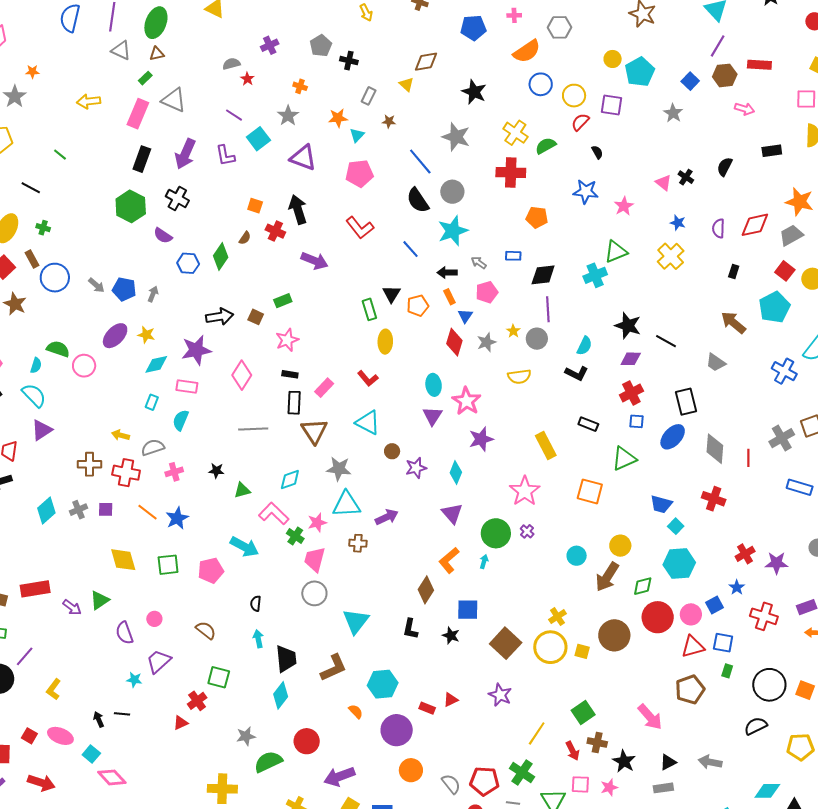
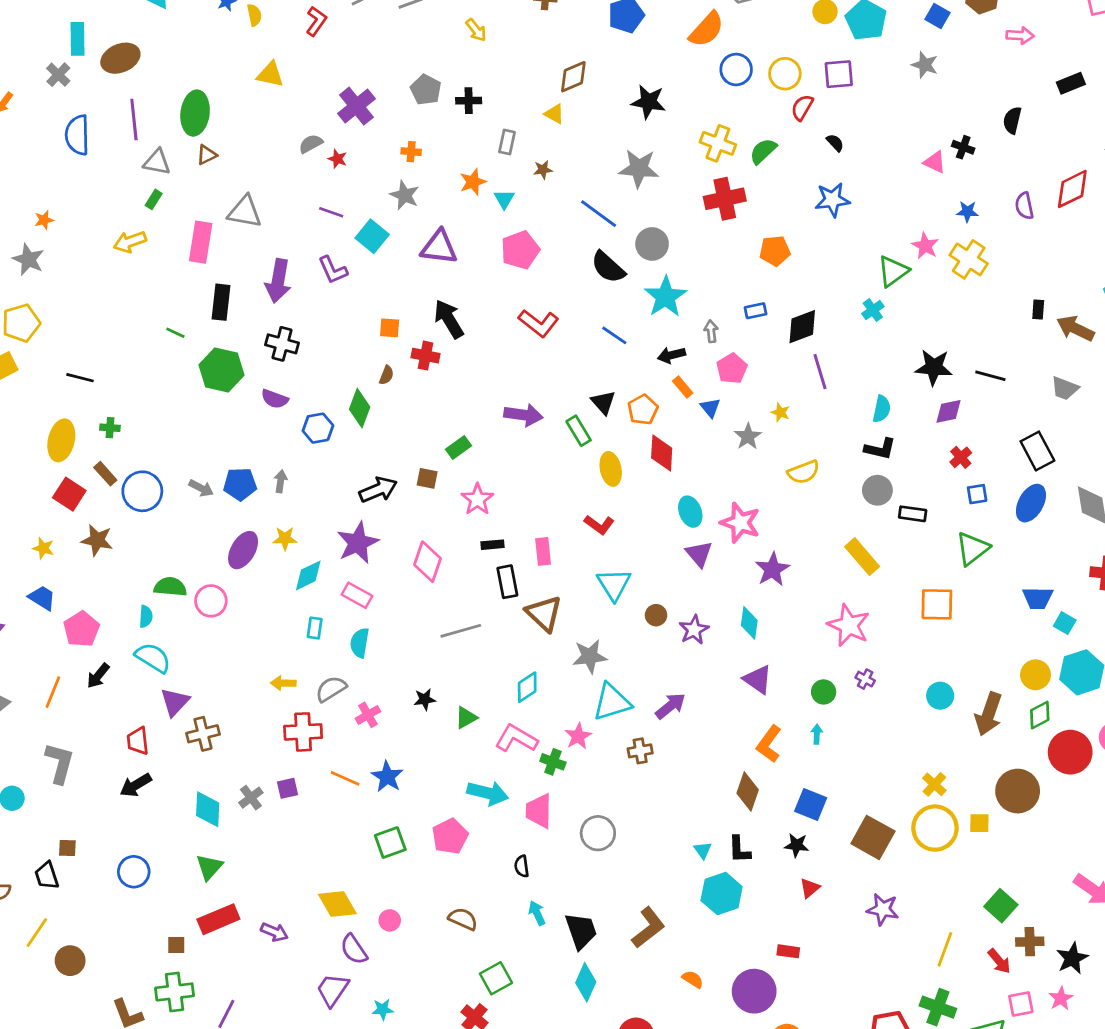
purple cross: (270, 45) -> (356, 106), size x1.5
green rectangle: (145, 78) -> (154, 199), moved
green line: (60, 155) -> (175, 333), moved
pink star: (624, 206) -> (925, 246), moved
purple arrow: (315, 261) -> (523, 415), moved
gray arrow: (479, 263) -> (711, 331), turned 63
black rectangle: (734, 271) -> (1038, 309), moved
cyan cross: (595, 275) -> (873, 310), size x0.7
gray circle: (537, 339) -> (877, 490), moved
red diamond: (454, 342) -> (662, 453), moved
pink rectangle: (187, 387) -> (357, 595), turned 35
pink rectangle: (324, 388) -> (543, 551), turned -36
red cross: (631, 393) -> (961, 457), size x0.7
cyan triangle: (368, 423) -> (614, 584), turned 44
brown cross: (90, 464) -> (203, 734), moved
cyan diamond: (46, 510) -> (208, 809), turned -32
green circle: (496, 533) -> (824, 692), size x0.6
yellow circle: (620, 546) -> (1035, 675), moved
pink trapezoid: (315, 559) -> (539, 811), moved
yellow diamond: (123, 560) -> (337, 904), moved
green triangle: (100, 600) -> (209, 867), moved
blue square: (468, 610) -> (811, 805), turned 35
cyan triangle: (356, 621) -> (703, 850), moved, size x0.5
purple trapezoid: (159, 661) -> (333, 990), moved
green square: (219, 677) -> (496, 978), turned -30
cyan hexagon: (383, 684) -> (722, 894), moved
red triangle: (451, 700) -> (810, 888), moved
black star: (624, 761) -> (1072, 958), turned 30

